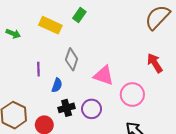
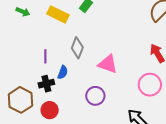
green arrow: (13, 34) -> (23, 12), moved
pink circle: (132, 95) -> (150, 85), moved
black cross: (67, 108) -> (46, 84), moved

